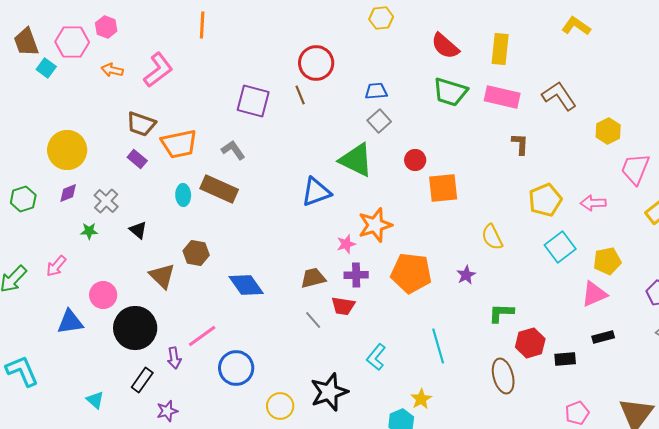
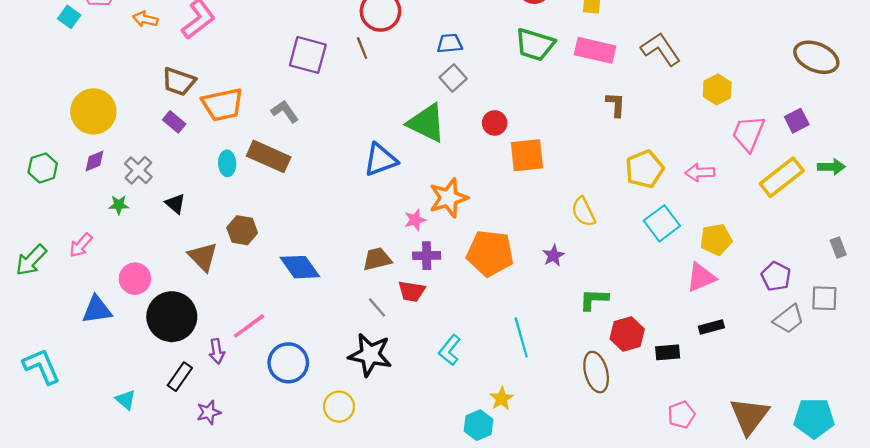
black star: (329, 392) -> (370, 355), moved, turned 30

